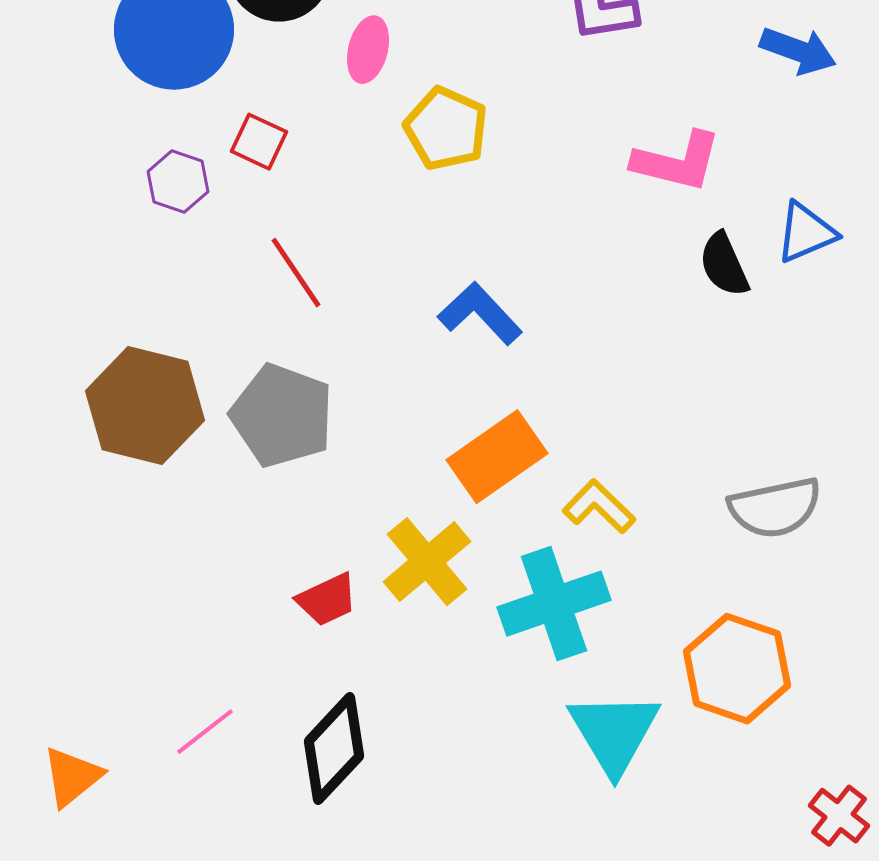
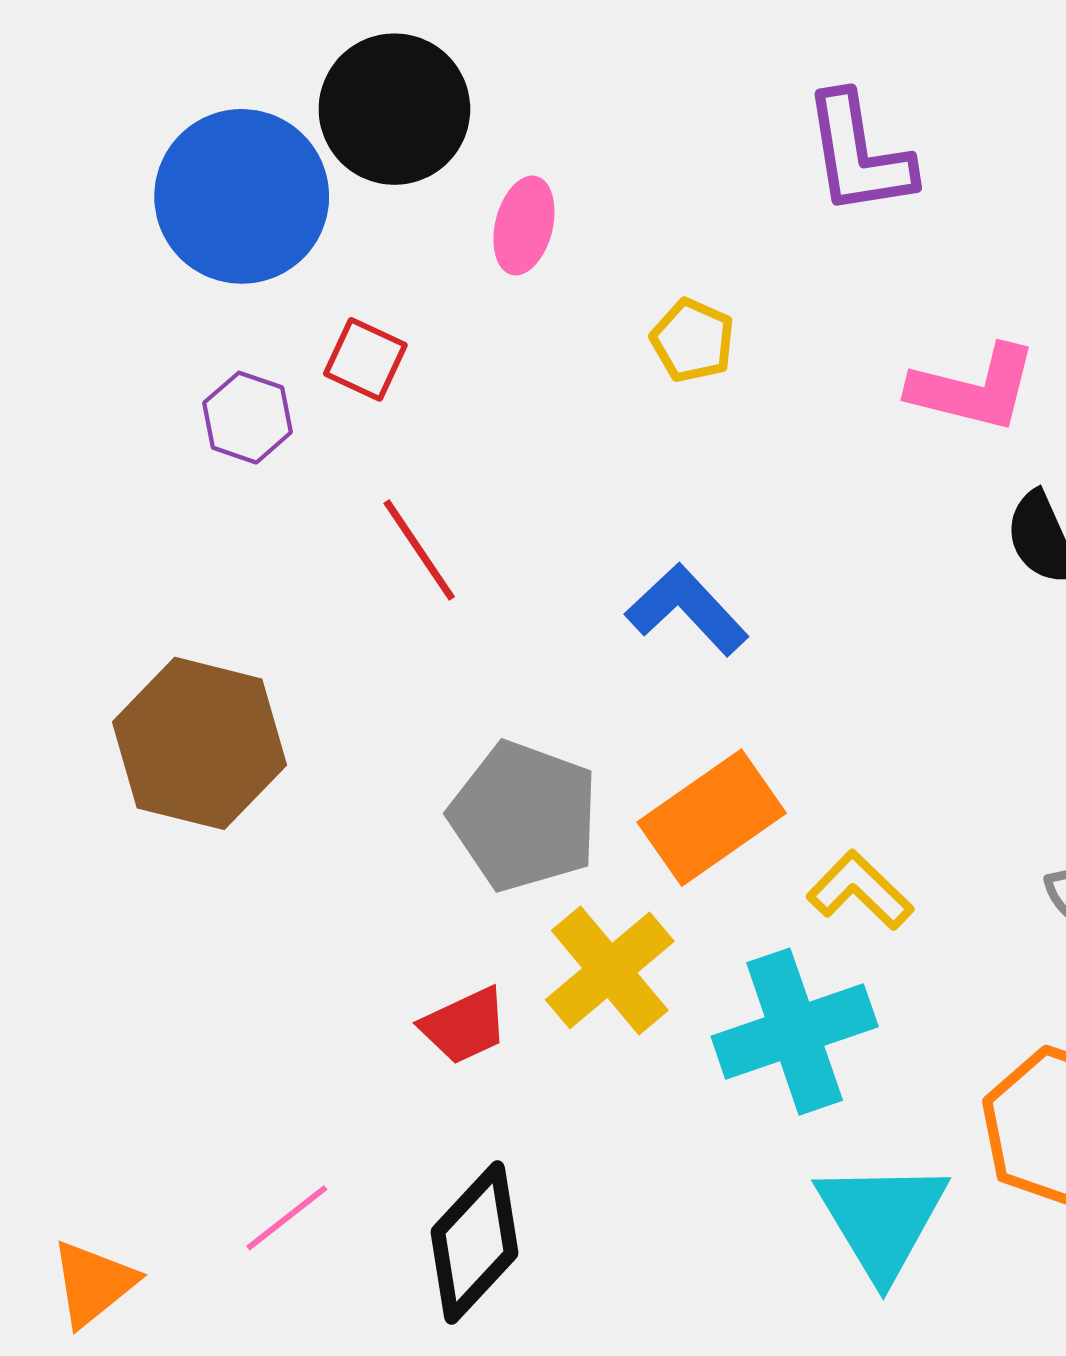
yellow pentagon: (446, 129) -> (693, 340), moved, size x0.7
gray pentagon: (282, 416) -> (524, 816), moved

